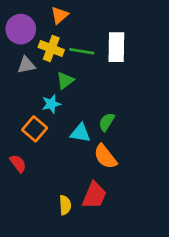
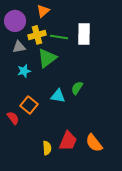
yellow cross: (51, 48) -> (37, 35), turned -36
green triangle: (65, 80) -> (47, 58), size x1.5
cyan star: (51, 104) -> (24, 71), moved
orange square: (35, 129) -> (29, 105), moved
orange semicircle: (105, 157) -> (94, 143), moved

